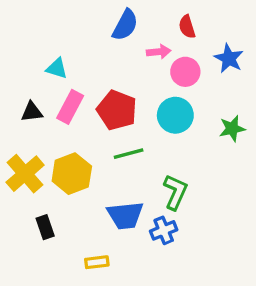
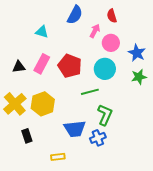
pink arrow: (159, 52) -> (95, 31), turned -56
blue star: (229, 58) -> (137, 53), moved
cyan triangle: (57, 68) -> (42, 32), moved
green line: (129, 154) -> (90, 92), moved

